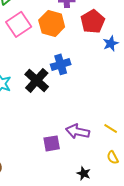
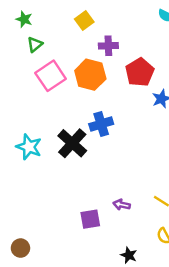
purple arrow: (78, 131) -> (122, 205), size x0.6

